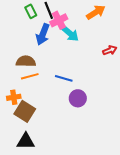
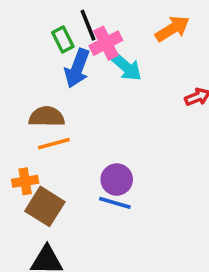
green rectangle: (31, 11) -> (63, 39), moved
blue line: (64, 78) -> (115, 203), moved
purple circle: (78, 98) -> (117, 180), moved

